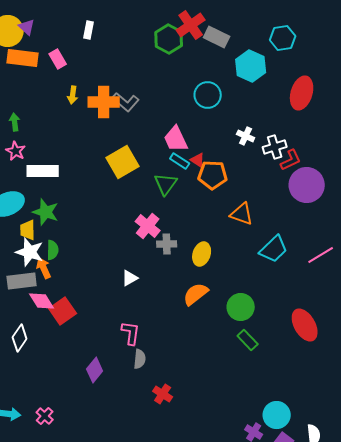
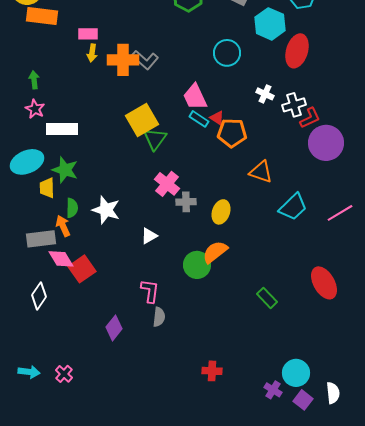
pink rectangle: (58, 59) -> (88, 34), moved, turned -60
red ellipse: (302, 93) -> (297, 51), moved
green triangle: (166, 184) -> (155, 139), moved
white star: (30, 252) -> (106, 210), moved
green circle: (241, 307) -> (197, 265), moved
red cross: (163, 394) -> (212, 371), moved, turned -30

